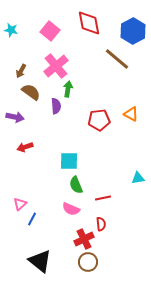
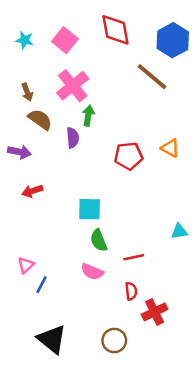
cyan star: (11, 30) -> (25, 40), moved
brown arrow: (21, 71) -> (27, 92), turned -48
red cross: (84, 239) -> (155, 312), moved

